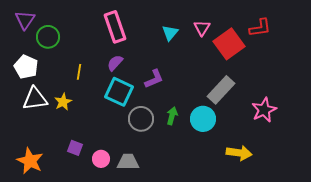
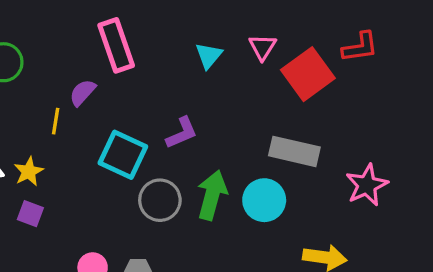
purple semicircle: (115, 63) -> (83, 93), moved
gray rectangle: (221, 90) -> (294, 151), turned 60
green arrow: (172, 116) -> (212, 195), size x1.6
purple square: (75, 148) -> (30, 214), moved

